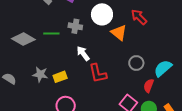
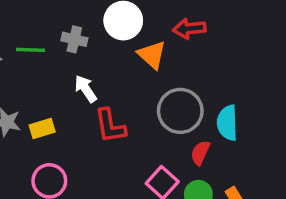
red arrow: (139, 17) -> (189, 29), turned -54
gray circle: (136, 63) -> (180, 111), size x1.6
cyan semicircle: (163, 68) -> (227, 123), turned -54

